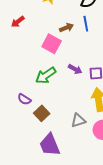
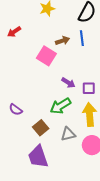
green arrow: (46, 75) -> (60, 106), moved
brown square: (42, 113) -> (41, 128), moved

